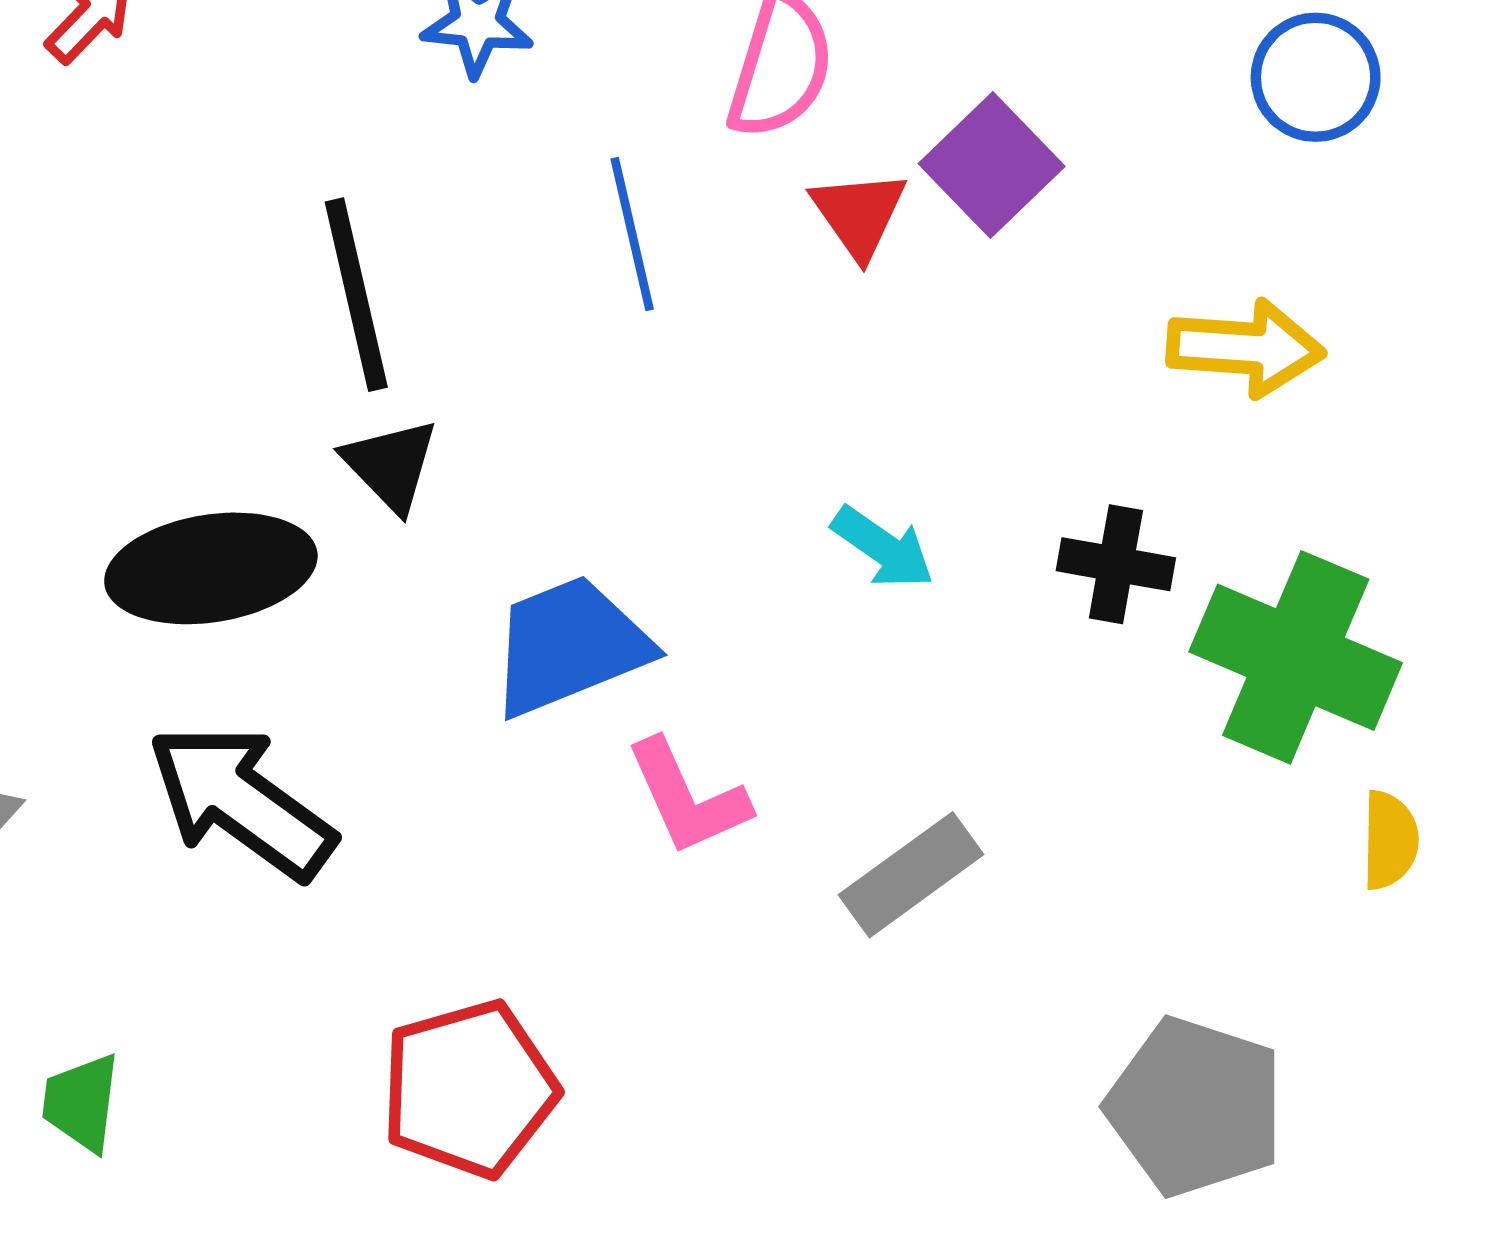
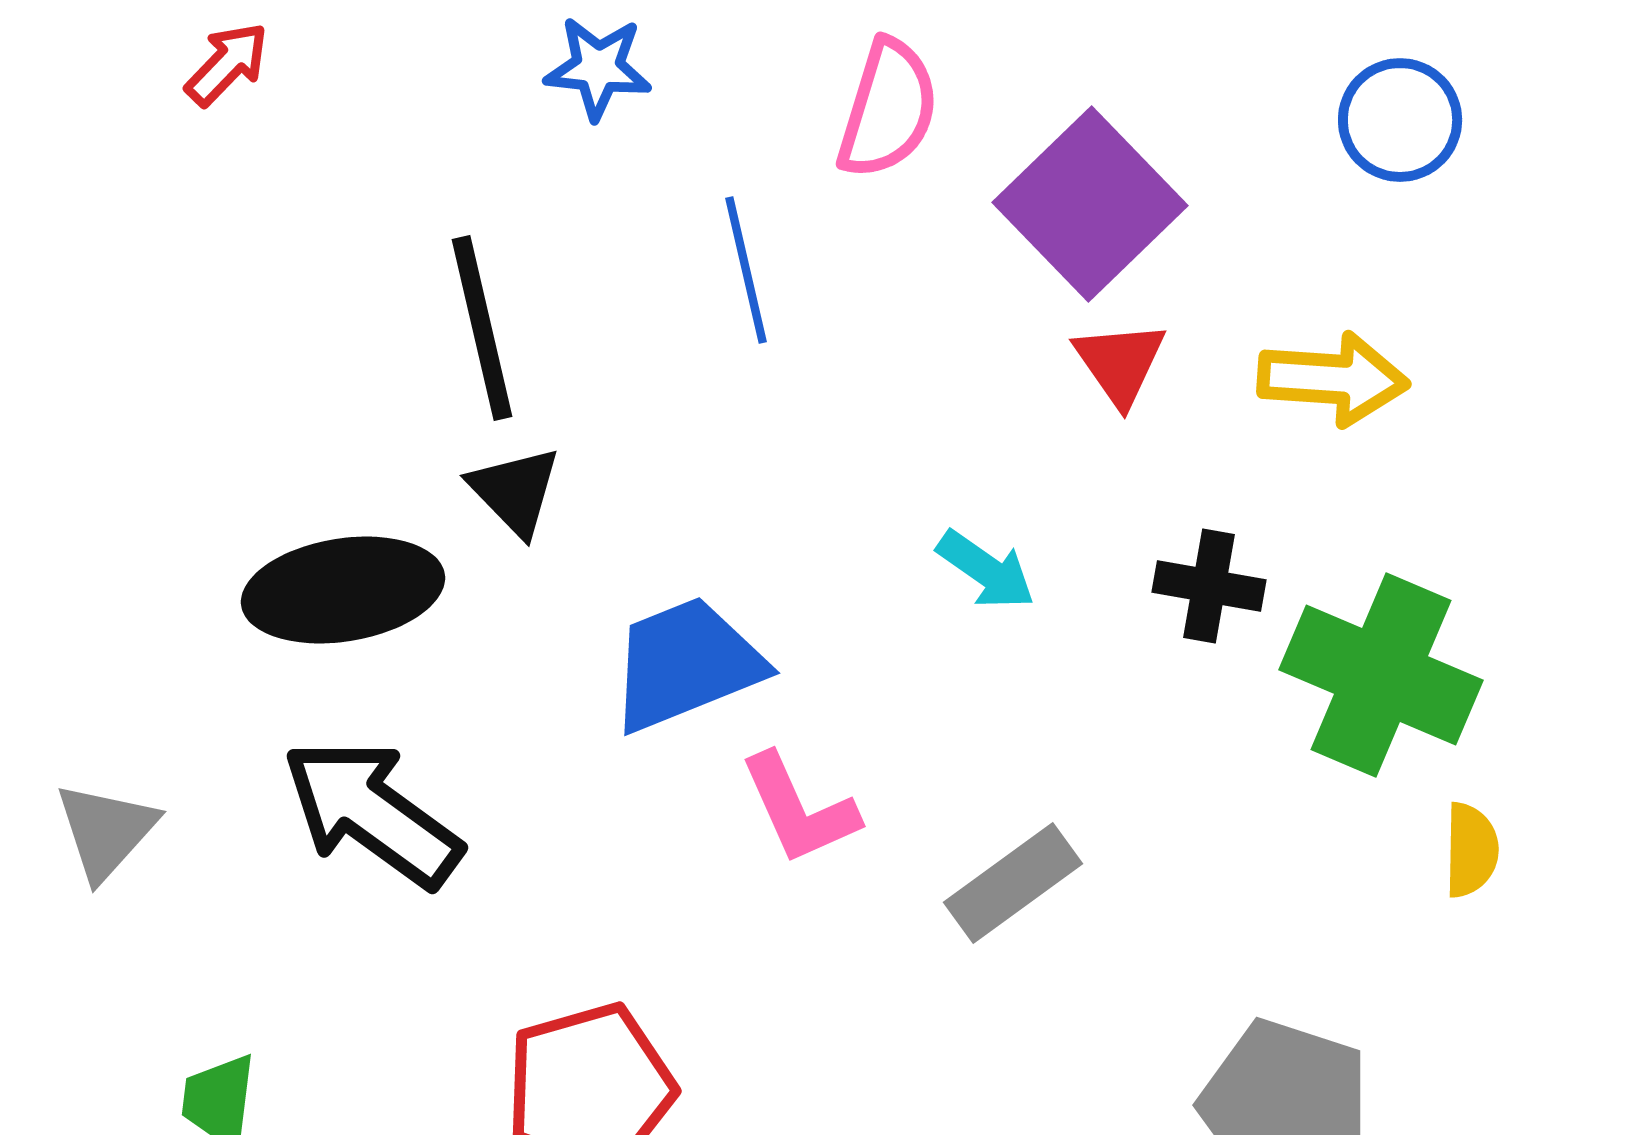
purple square: (992, 165) -> (1090, 204), size x1.4
red triangle: (859, 214) -> (1120, 363), moved

